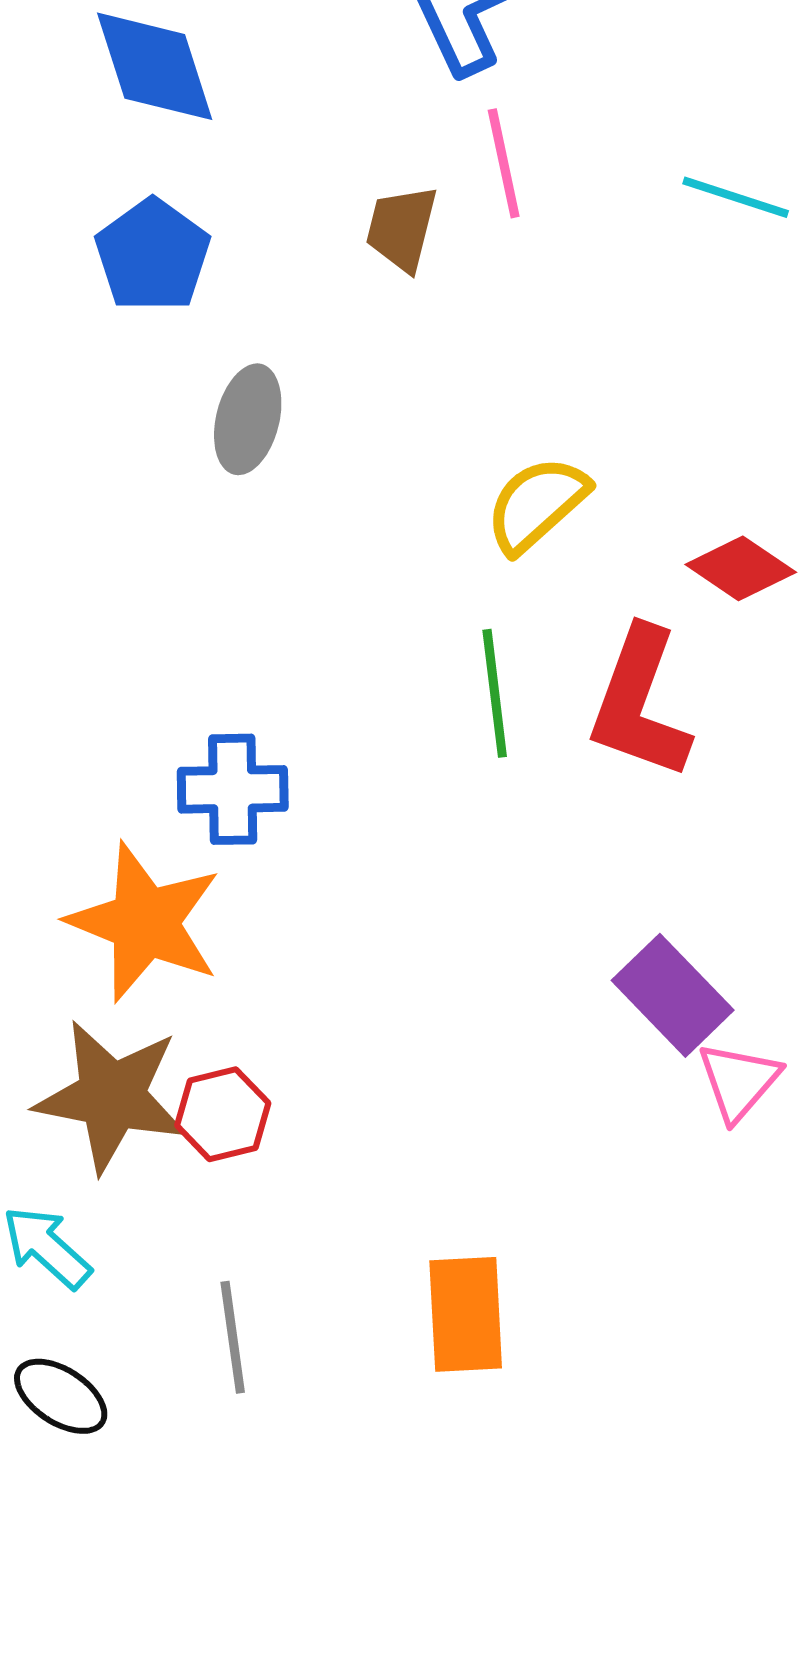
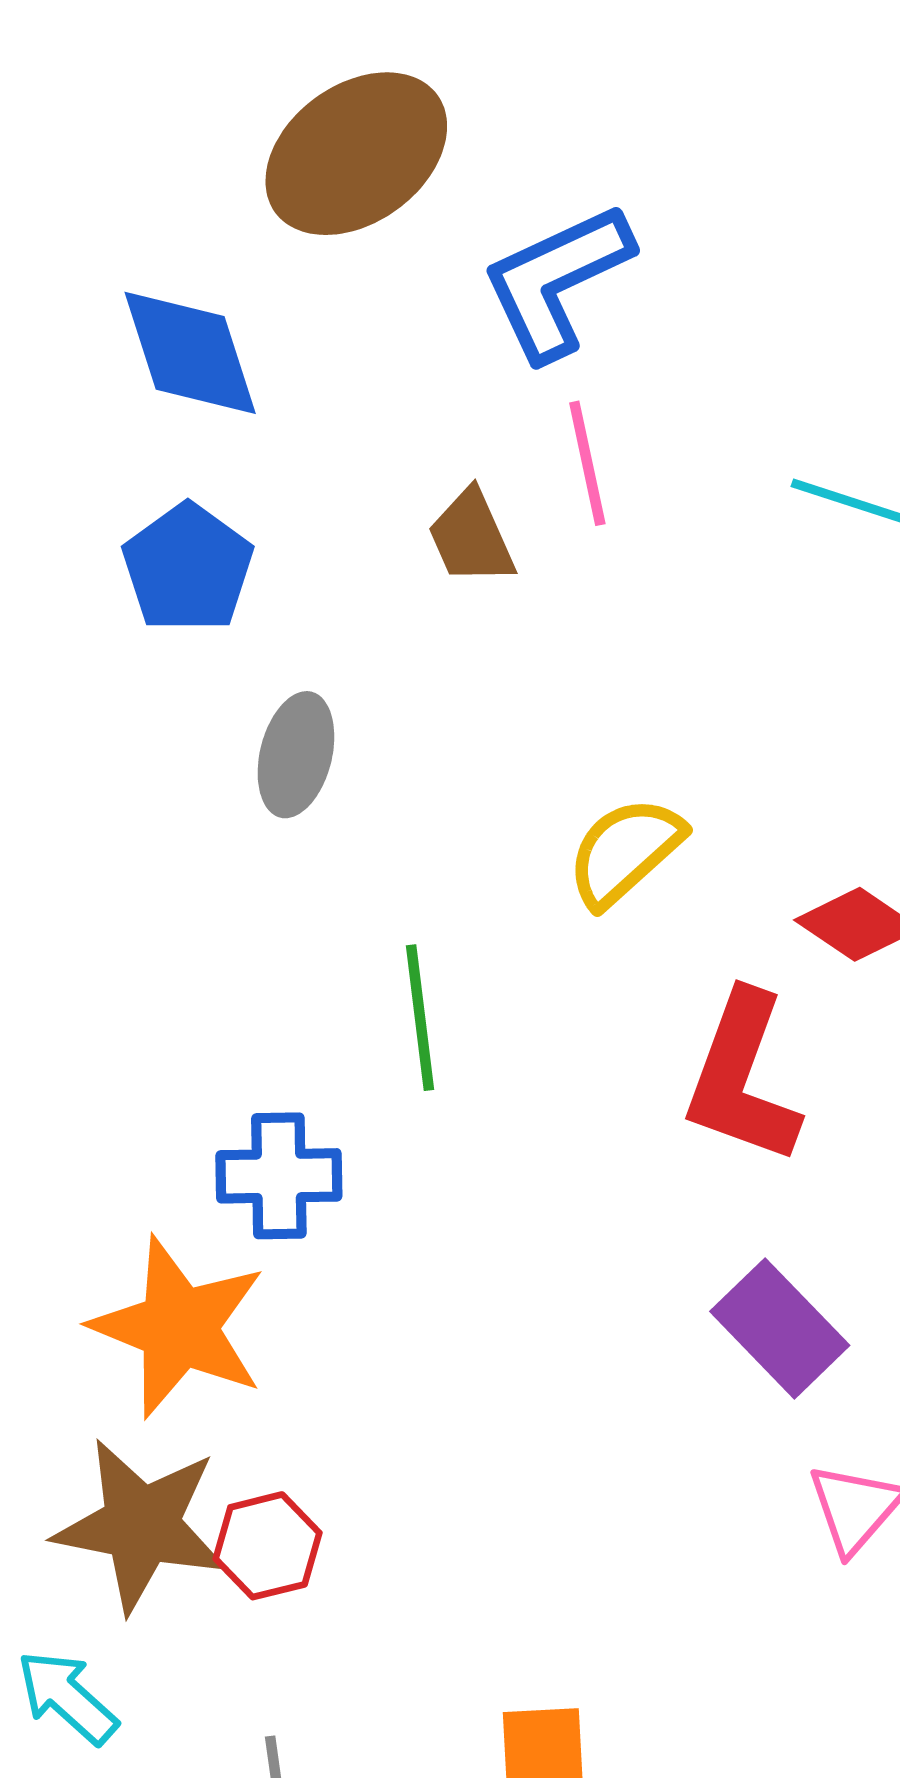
brown trapezoid: (402, 228) -> (471, 537), turned -38
green line: (495, 693) -> (420, 1018), moved
purple rectangle: (673, 995) -> (780, 1328), moved

